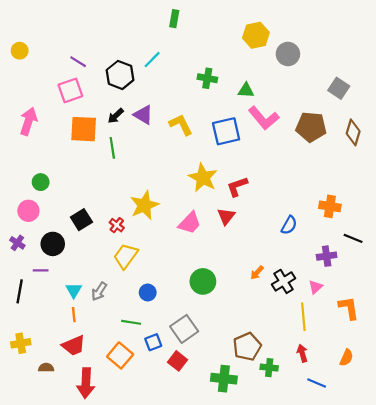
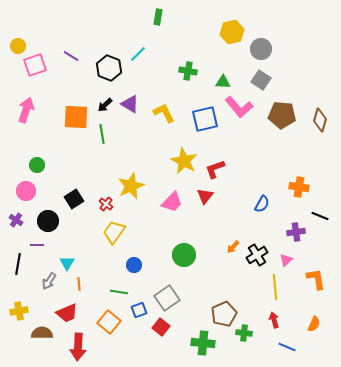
gray square: (339, 88) -> (261, 80), moved
pink square: (70, 90) -> (35, 65), moved
gray arrow: (99, 291) -> (49, 281), moved
orange line: (74, 315) -> (79, 284), moved
brown semicircle: (46, 368) -> (42, 333), size x1.5

